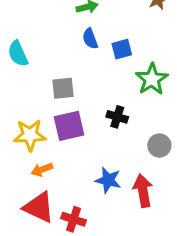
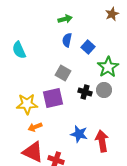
blue semicircle: (90, 39) -> (67, 40), turned 32
blue square: (122, 49) -> (88, 47), turned -32
gray square: (63, 88) -> (63, 73), moved, turned 35
gray circle: (159, 145) -> (104, 90), moved

